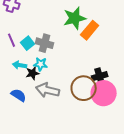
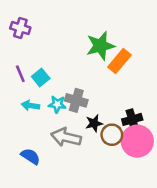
gray cross: (45, 43) -> (76, 100), moved
black star: (33, 73) -> (94, 123), moved
brown circle: (84, 88) -> (112, 135), size x0.7
blue semicircle: (19, 95) -> (30, 156), moved

